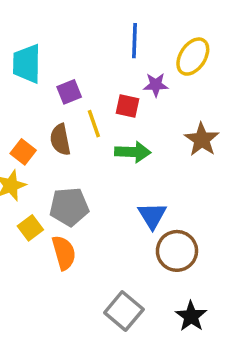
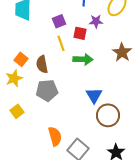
purple square: (69, 92) -> (59, 21), moved
brown semicircle: (60, 140) -> (42, 64), moved
yellow square: (30, 228) -> (17, 111), moved
orange semicircle: (64, 253) -> (55, 136), moved

